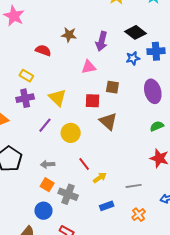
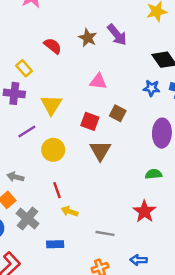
purple arrow: (102, 41) -> (117, 35), moved, turned -72
yellow arrow: (100, 178) -> (70, 211), turned -144
blue rectangle: (107, 206) -> (55, 244), moved

